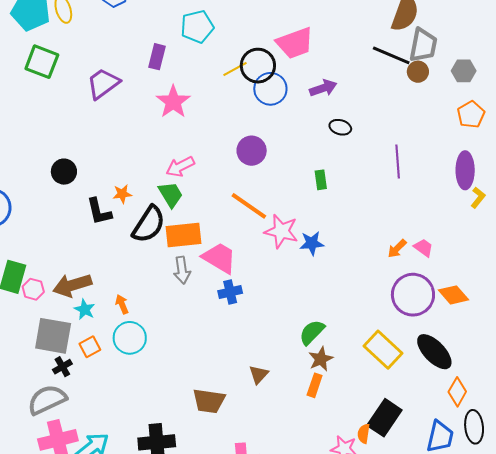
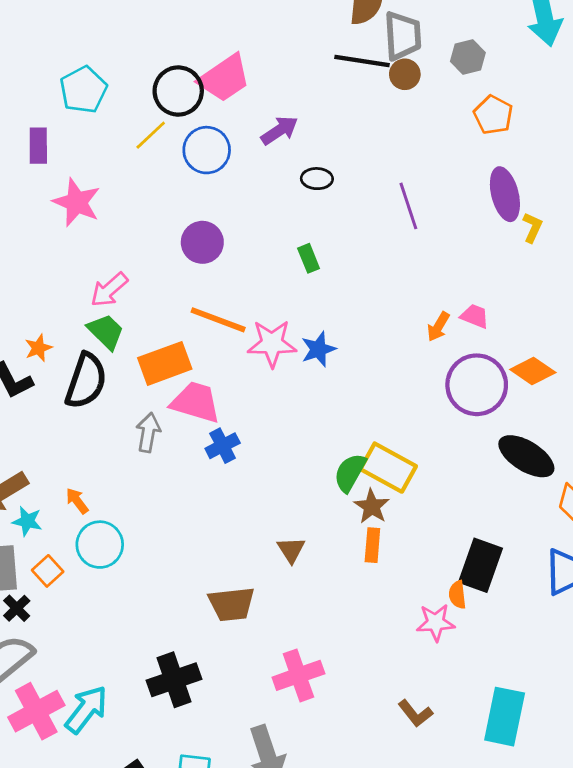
black circle: (258, 66) -> (178, 91), moved
orange rectangle: (183, 235) -> (165, 363), moved
gray arrow: (182, 270) -> (148, 432), turned -148
yellow rectangle: (383, 350) -> (388, 468), moved

